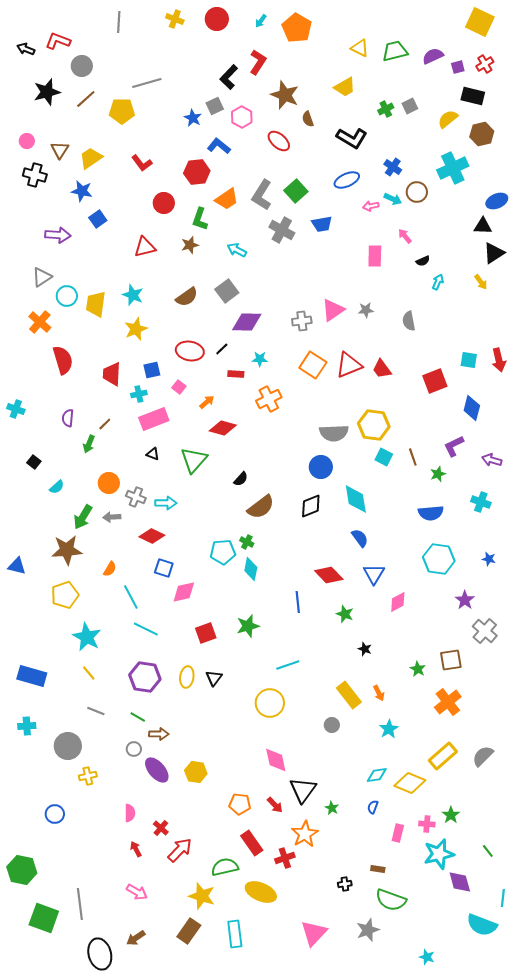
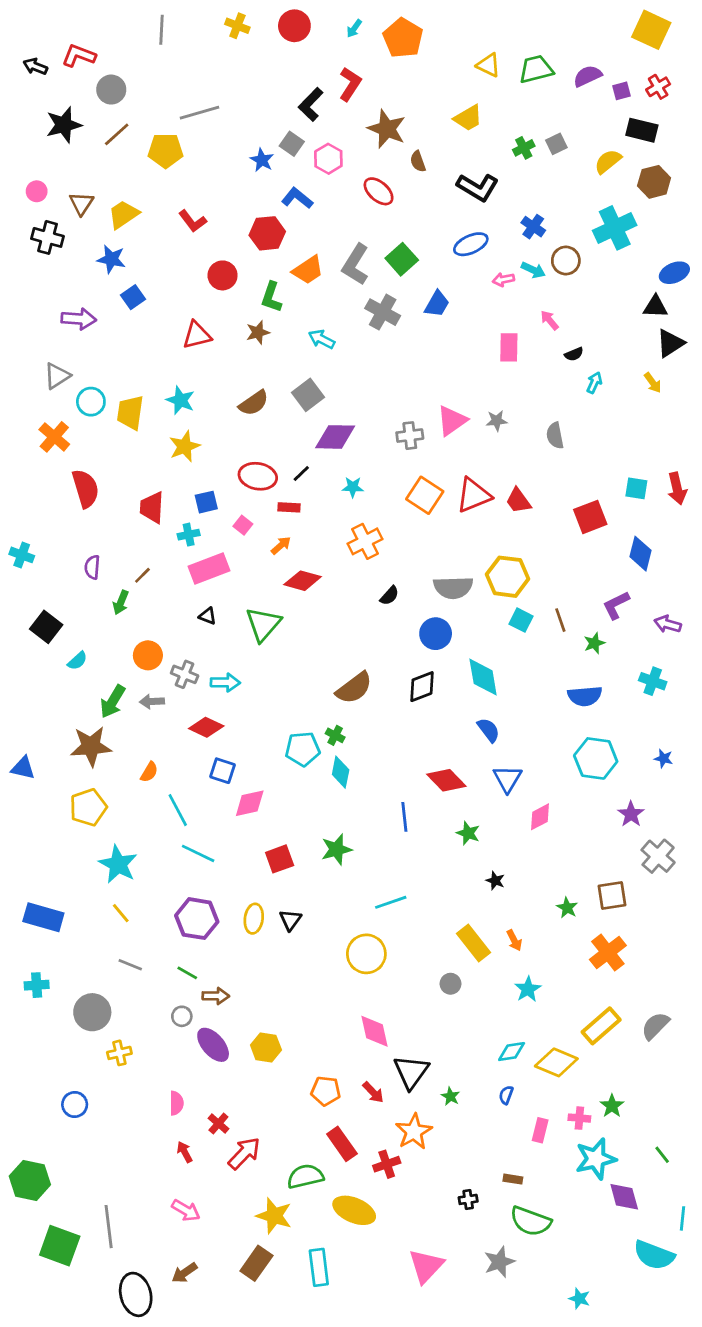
gray square: (215, 106) -> (292, 144), turned -30
blue trapezoid: (322, 224) -> (437, 304), turned -50
red rectangle: (236, 374) -> (289, 507), moved
black square: (34, 462) -> (46, 627), size x1.6
black semicircle: (241, 479) -> (389, 596), moved

